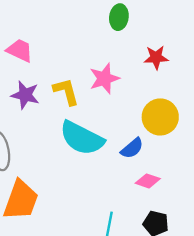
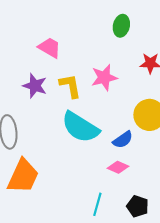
pink trapezoid: (20, 50) -> (50, 48), moved
pink diamond: (148, 181) -> (118, 167), moved

